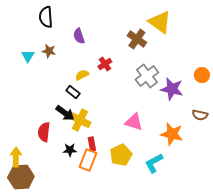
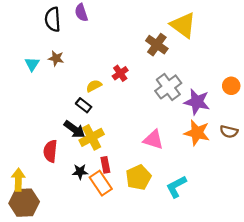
purple semicircle: (79, 36) -> (81, 13), moved
yellow cross: (80, 120) -> (92, 137), turned 35
orange star: (172, 134) -> (197, 133), moved
orange rectangle: (88, 160) -> (101, 183), turned -55

